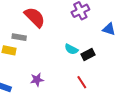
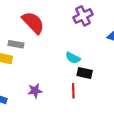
black rectangle: (88, 55) -> (85, 73), moved, turned 40
red line: (82, 82) -> (73, 91), moved, turned 32

